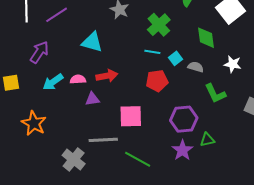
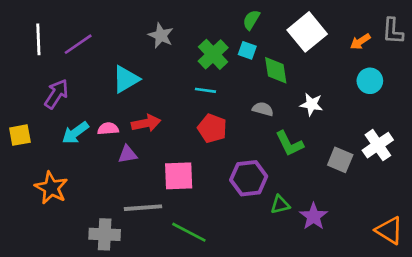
cyan triangle: (92, 42) -> (126, 79), turned -45
cyan square: (176, 58) -> (247, 50), moved, turned -32
red pentagon: (157, 81) -> (212, 128), turned 30
purple star: (182, 150) -> (314, 216), moved
gray cross: (74, 160) -> (105, 234), turned -35

